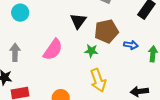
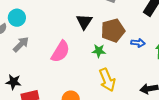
cyan circle: (20, 13) -> (17, 18), moved
gray arrow: (15, 52) -> (21, 44), moved, turned 48

